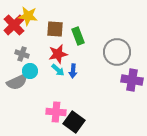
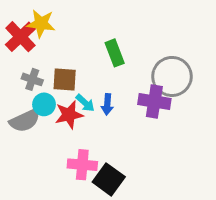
brown square: (55, 29) -> (65, 79), moved
red star: (58, 54) -> (69, 115), moved
purple cross: (132, 80) -> (154, 101), moved

